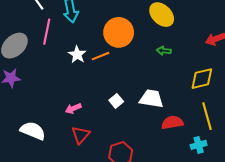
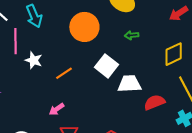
white star: (77, 55) -> (34, 60), moved
orange line: (101, 56) -> (64, 73), moved
white square: (116, 101) -> (107, 66), moved, size x1.6

